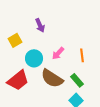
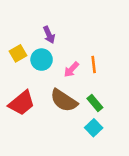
orange line: (82, 55) -> (94, 65), moved
cyan circle: (34, 58) -> (42, 60), moved

